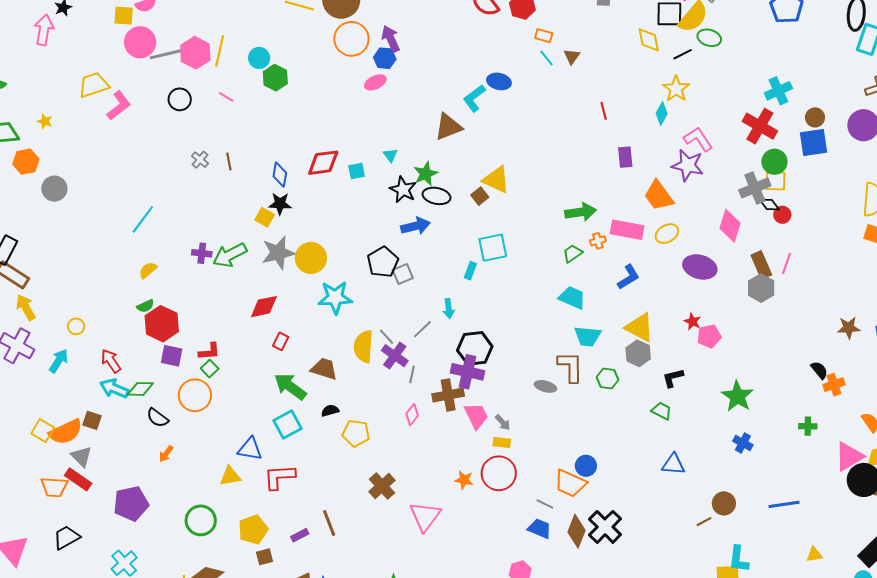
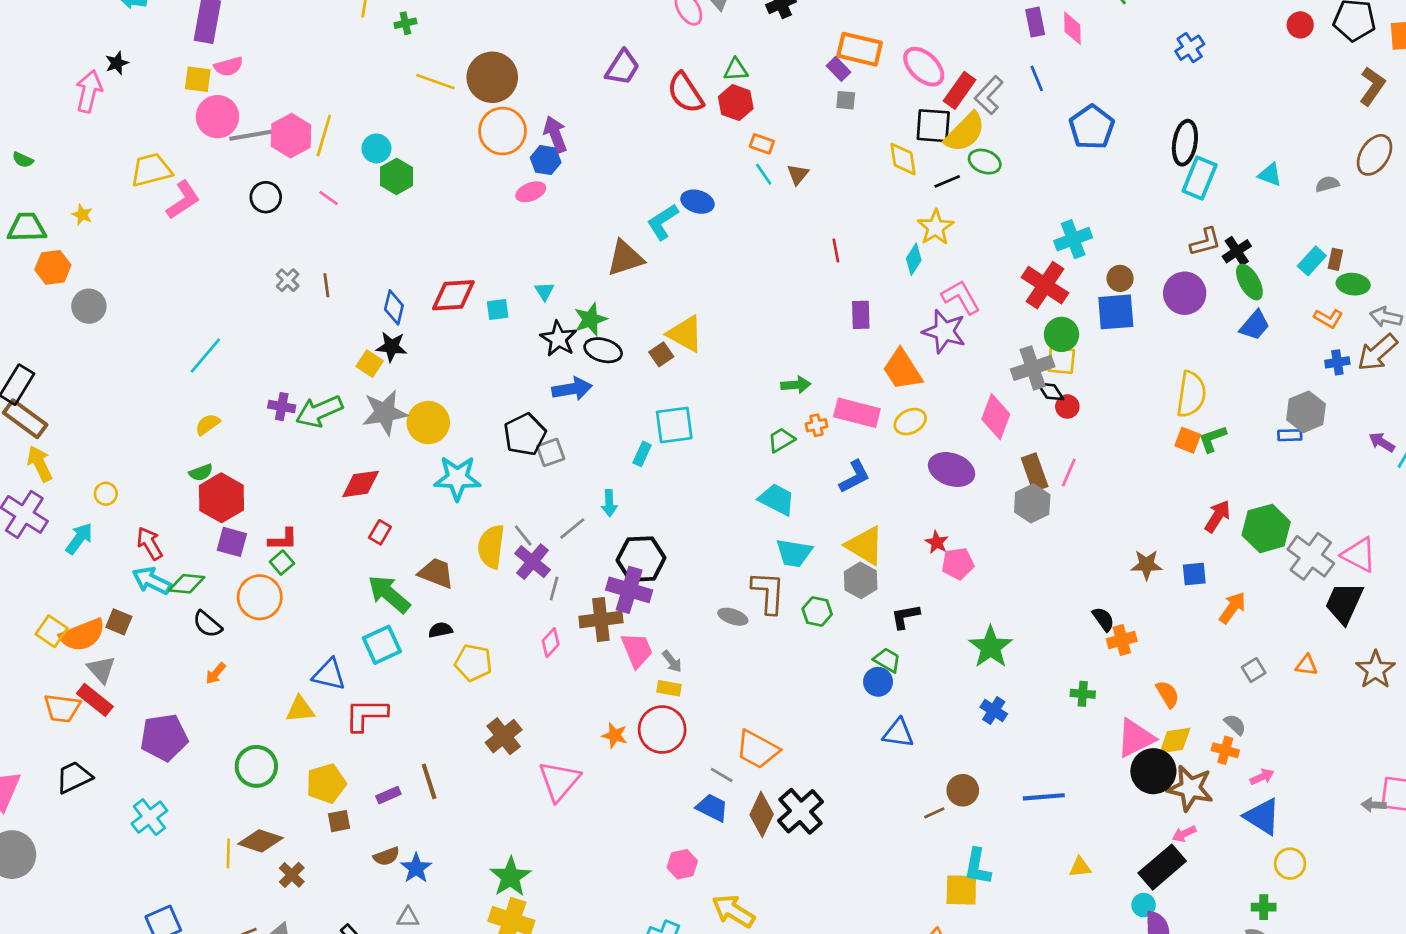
green arrow: (581, 212) -> (796, 385), size x0.7
blue circle: (586, 466) -> (878, 682), moved

